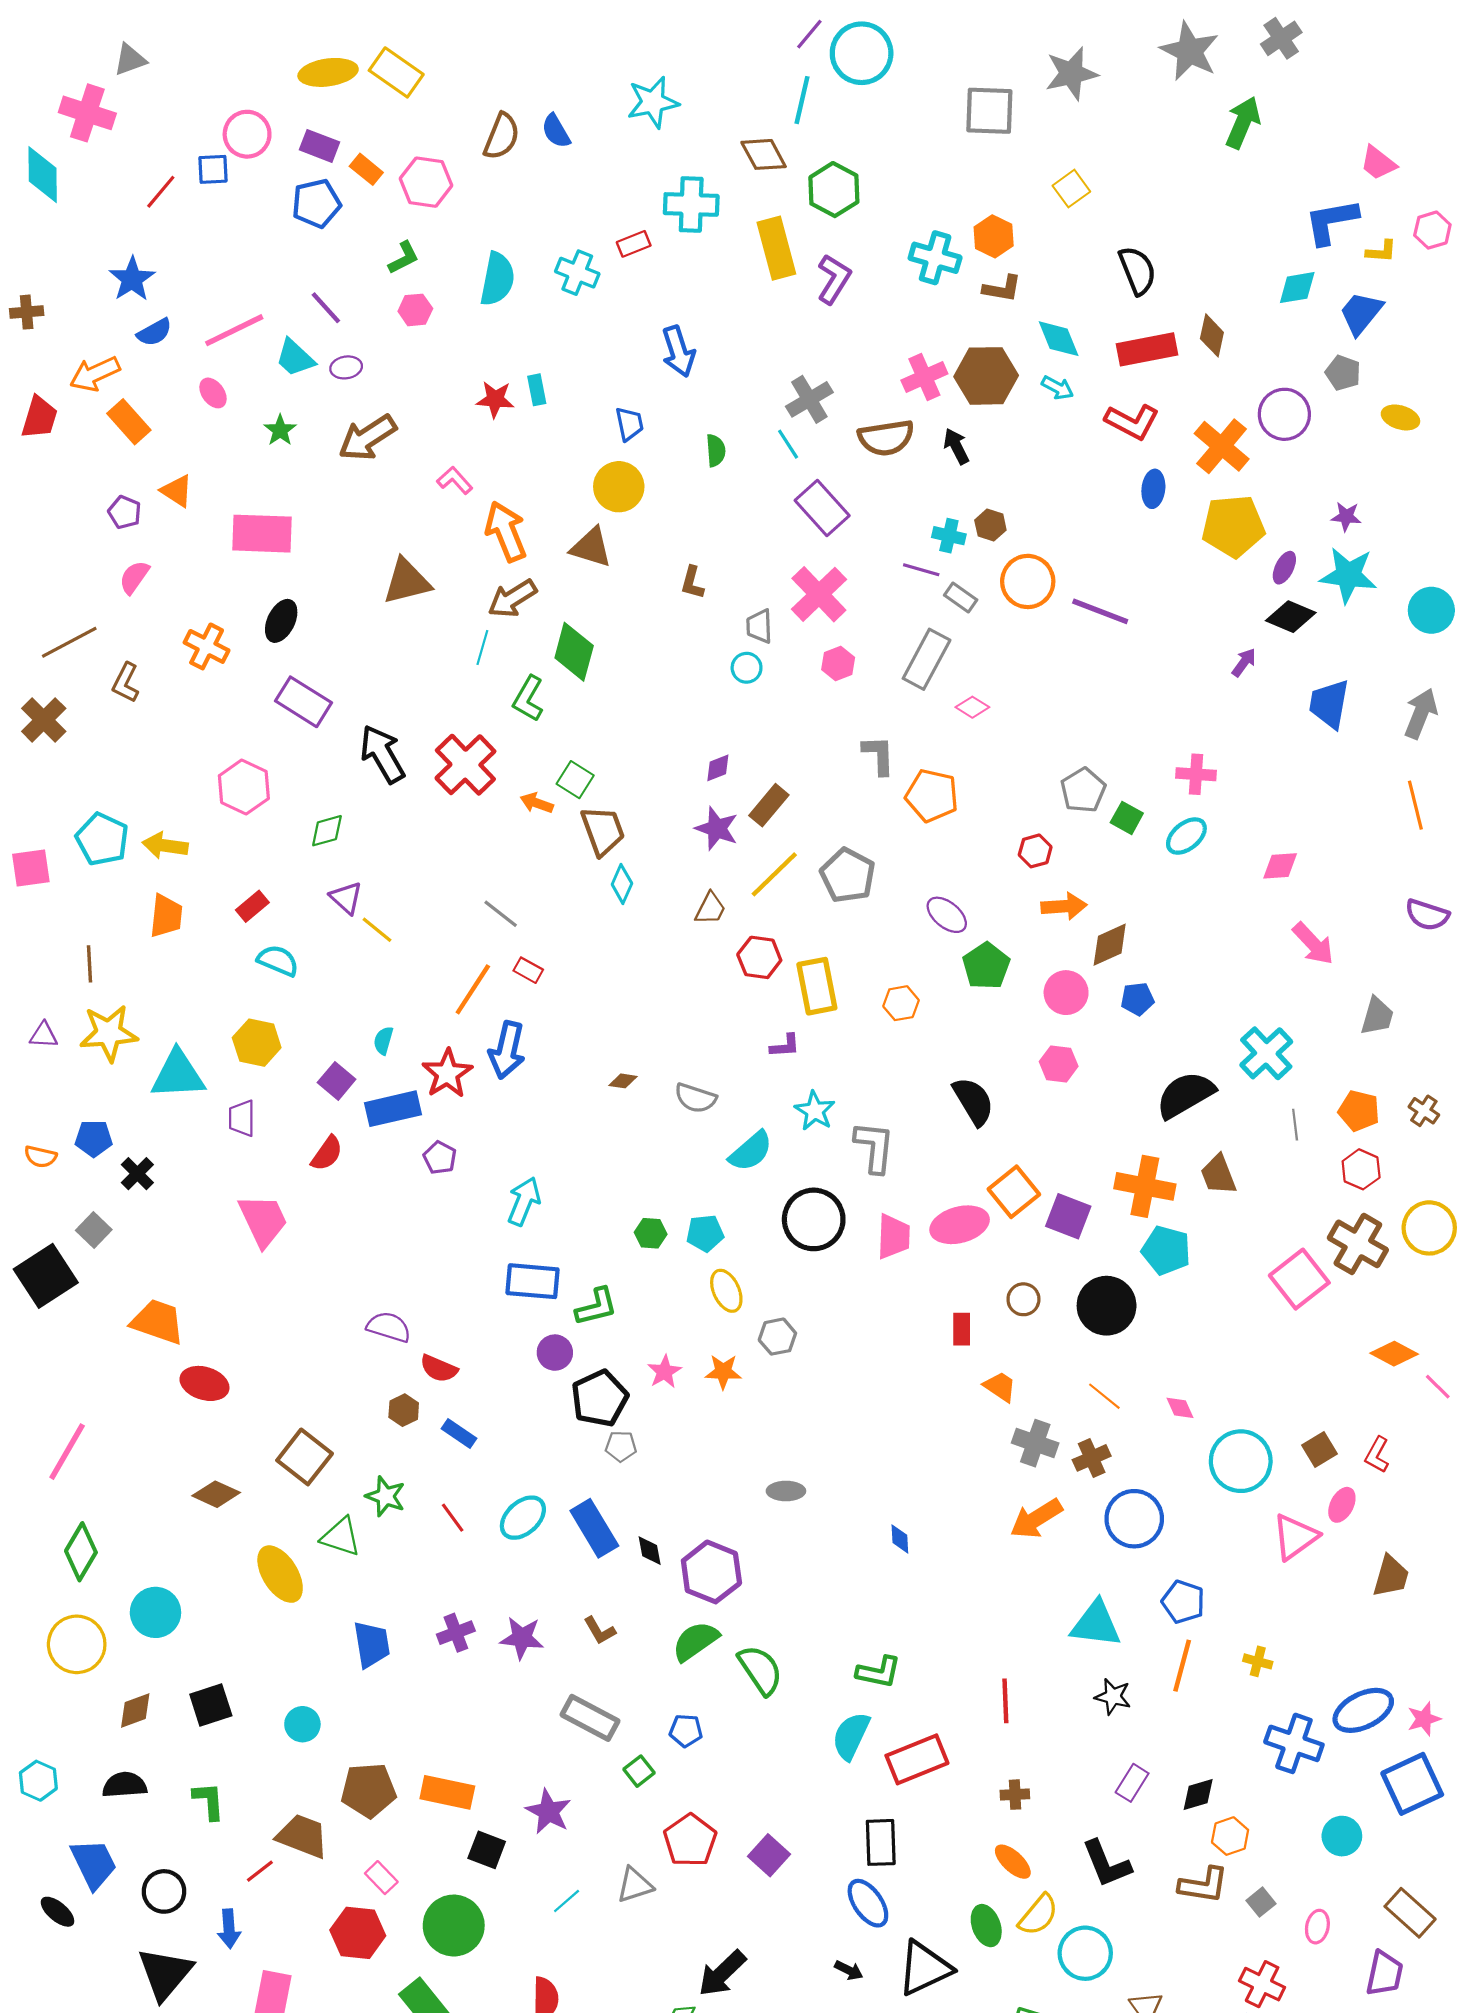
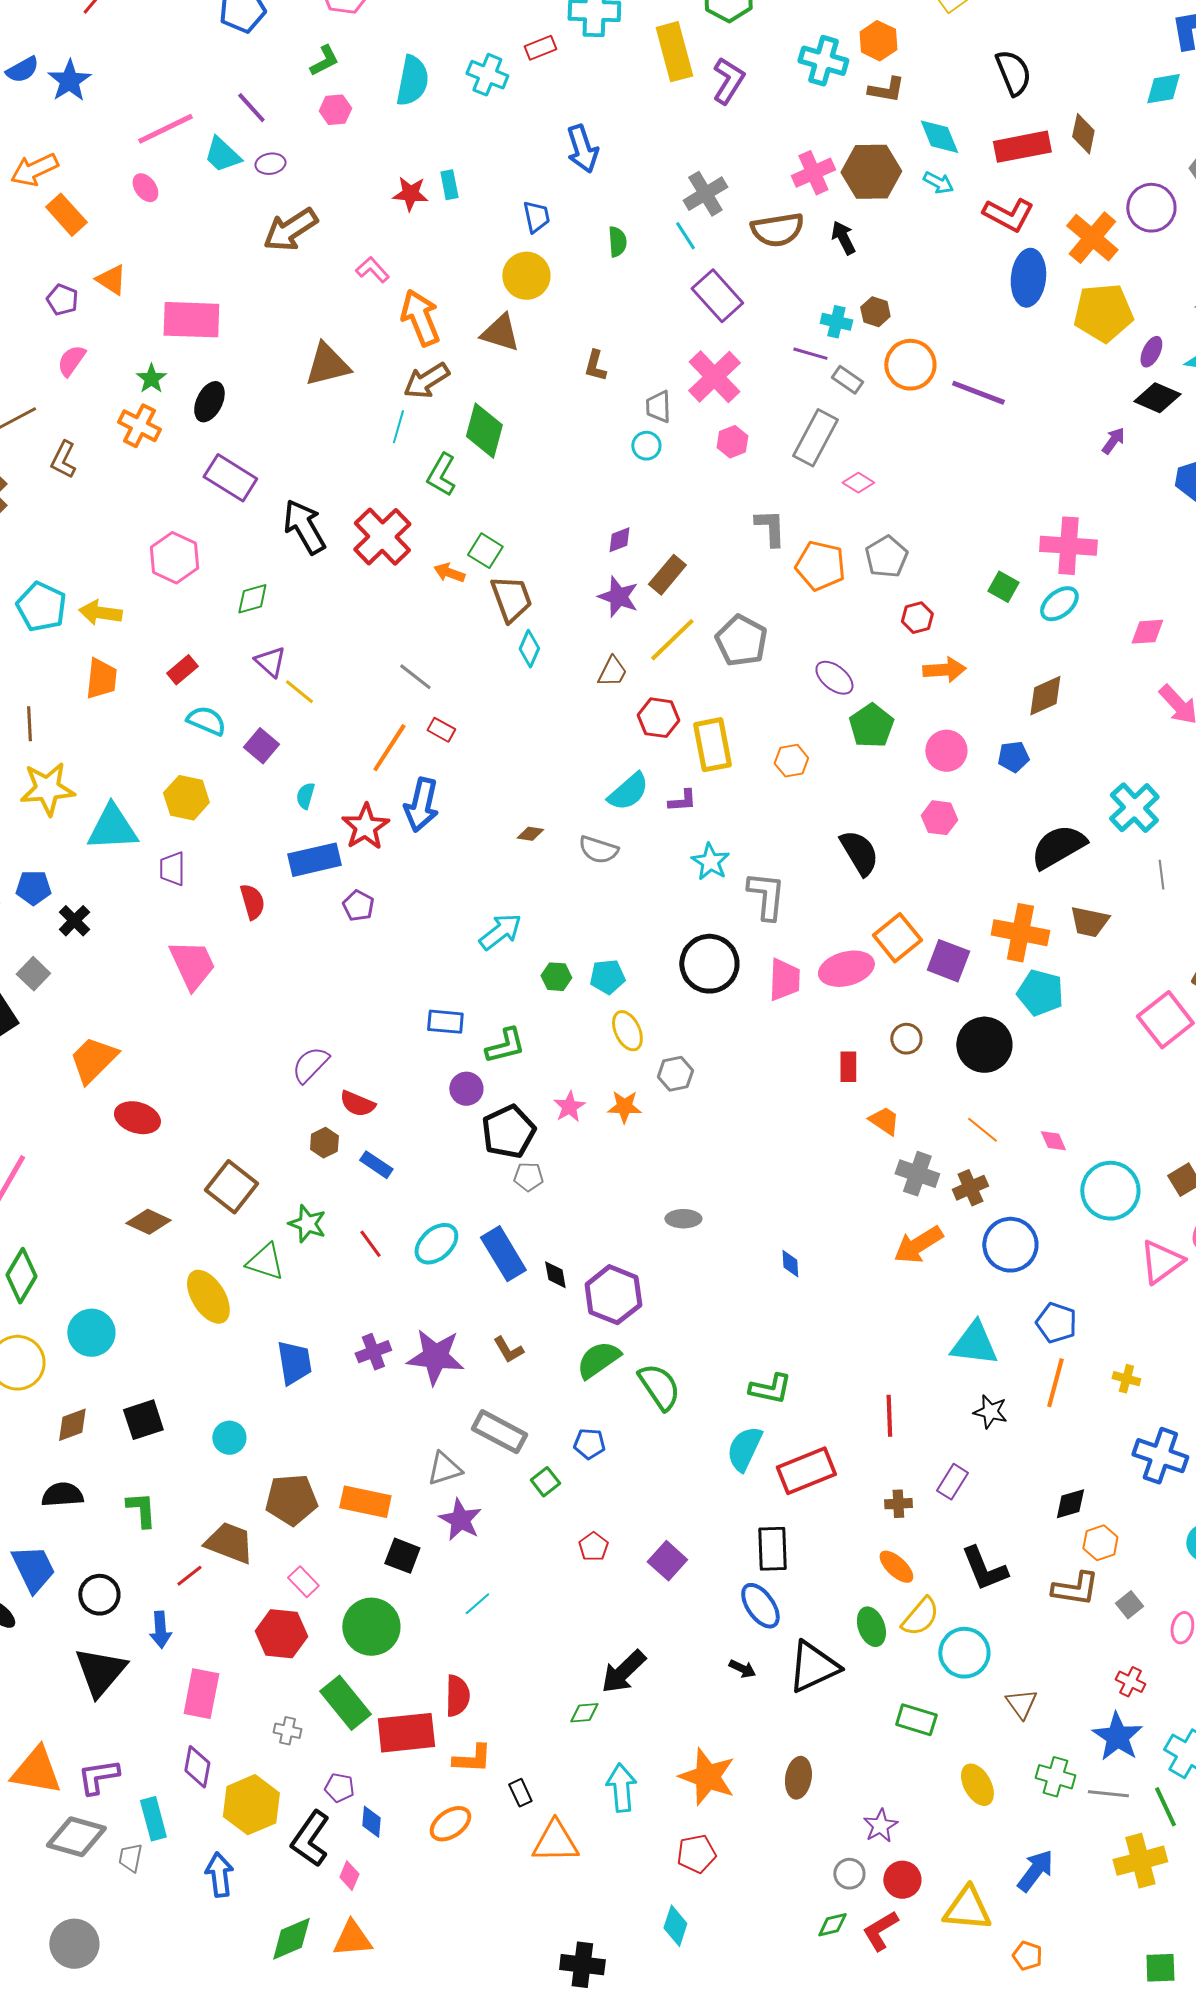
blue semicircle: (154, 332) -> (22, 70), moved
green star: (280, 430) -> (151, 379), moved
blue ellipse: (1153, 489) -> (1028, 278), size x1.6
pink cross: (1196, 774) -> (1068, 546), size x1.5
gray pentagon: (1083, 790) -> (886, 557), moved
brown diamond: (1110, 945) -> (1045, 696), moved
purple square: (337, 1081) -> (261, 746), moved
cyan semicircle: (751, 1151) -> (628, 792), moved
red semicircle: (327, 1153) -> (252, 902), turned -51
brown trapezoid: (1218, 1175) -> (1089, 922), turned -57
cyan arrow: (524, 1201) -> (500, 932), moved, turned 30
blue rectangle: (532, 1281) -> (445, 1022), size x0.7
orange trapezoid: (158, 1322) -> (93, 1060), turned -64
purple semicircle: (389, 1327) -> (310, 1065), turned -63
purple star: (522, 1638) -> (435, 1357), size x1.4
purple rectangle: (1132, 1783) -> (952, 1482), moved
red pentagon: (690, 1840) -> (593, 1547), size x0.6
gray triangle: (635, 1885) -> (444, 1469), moved
red cross: (1262, 1984) -> (1130, 1682), size x0.7

